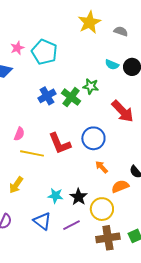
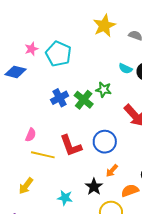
orange arrow: (101, 167) -> (112, 171), turned -96
black star: (79, 197) -> (94, 187), moved

